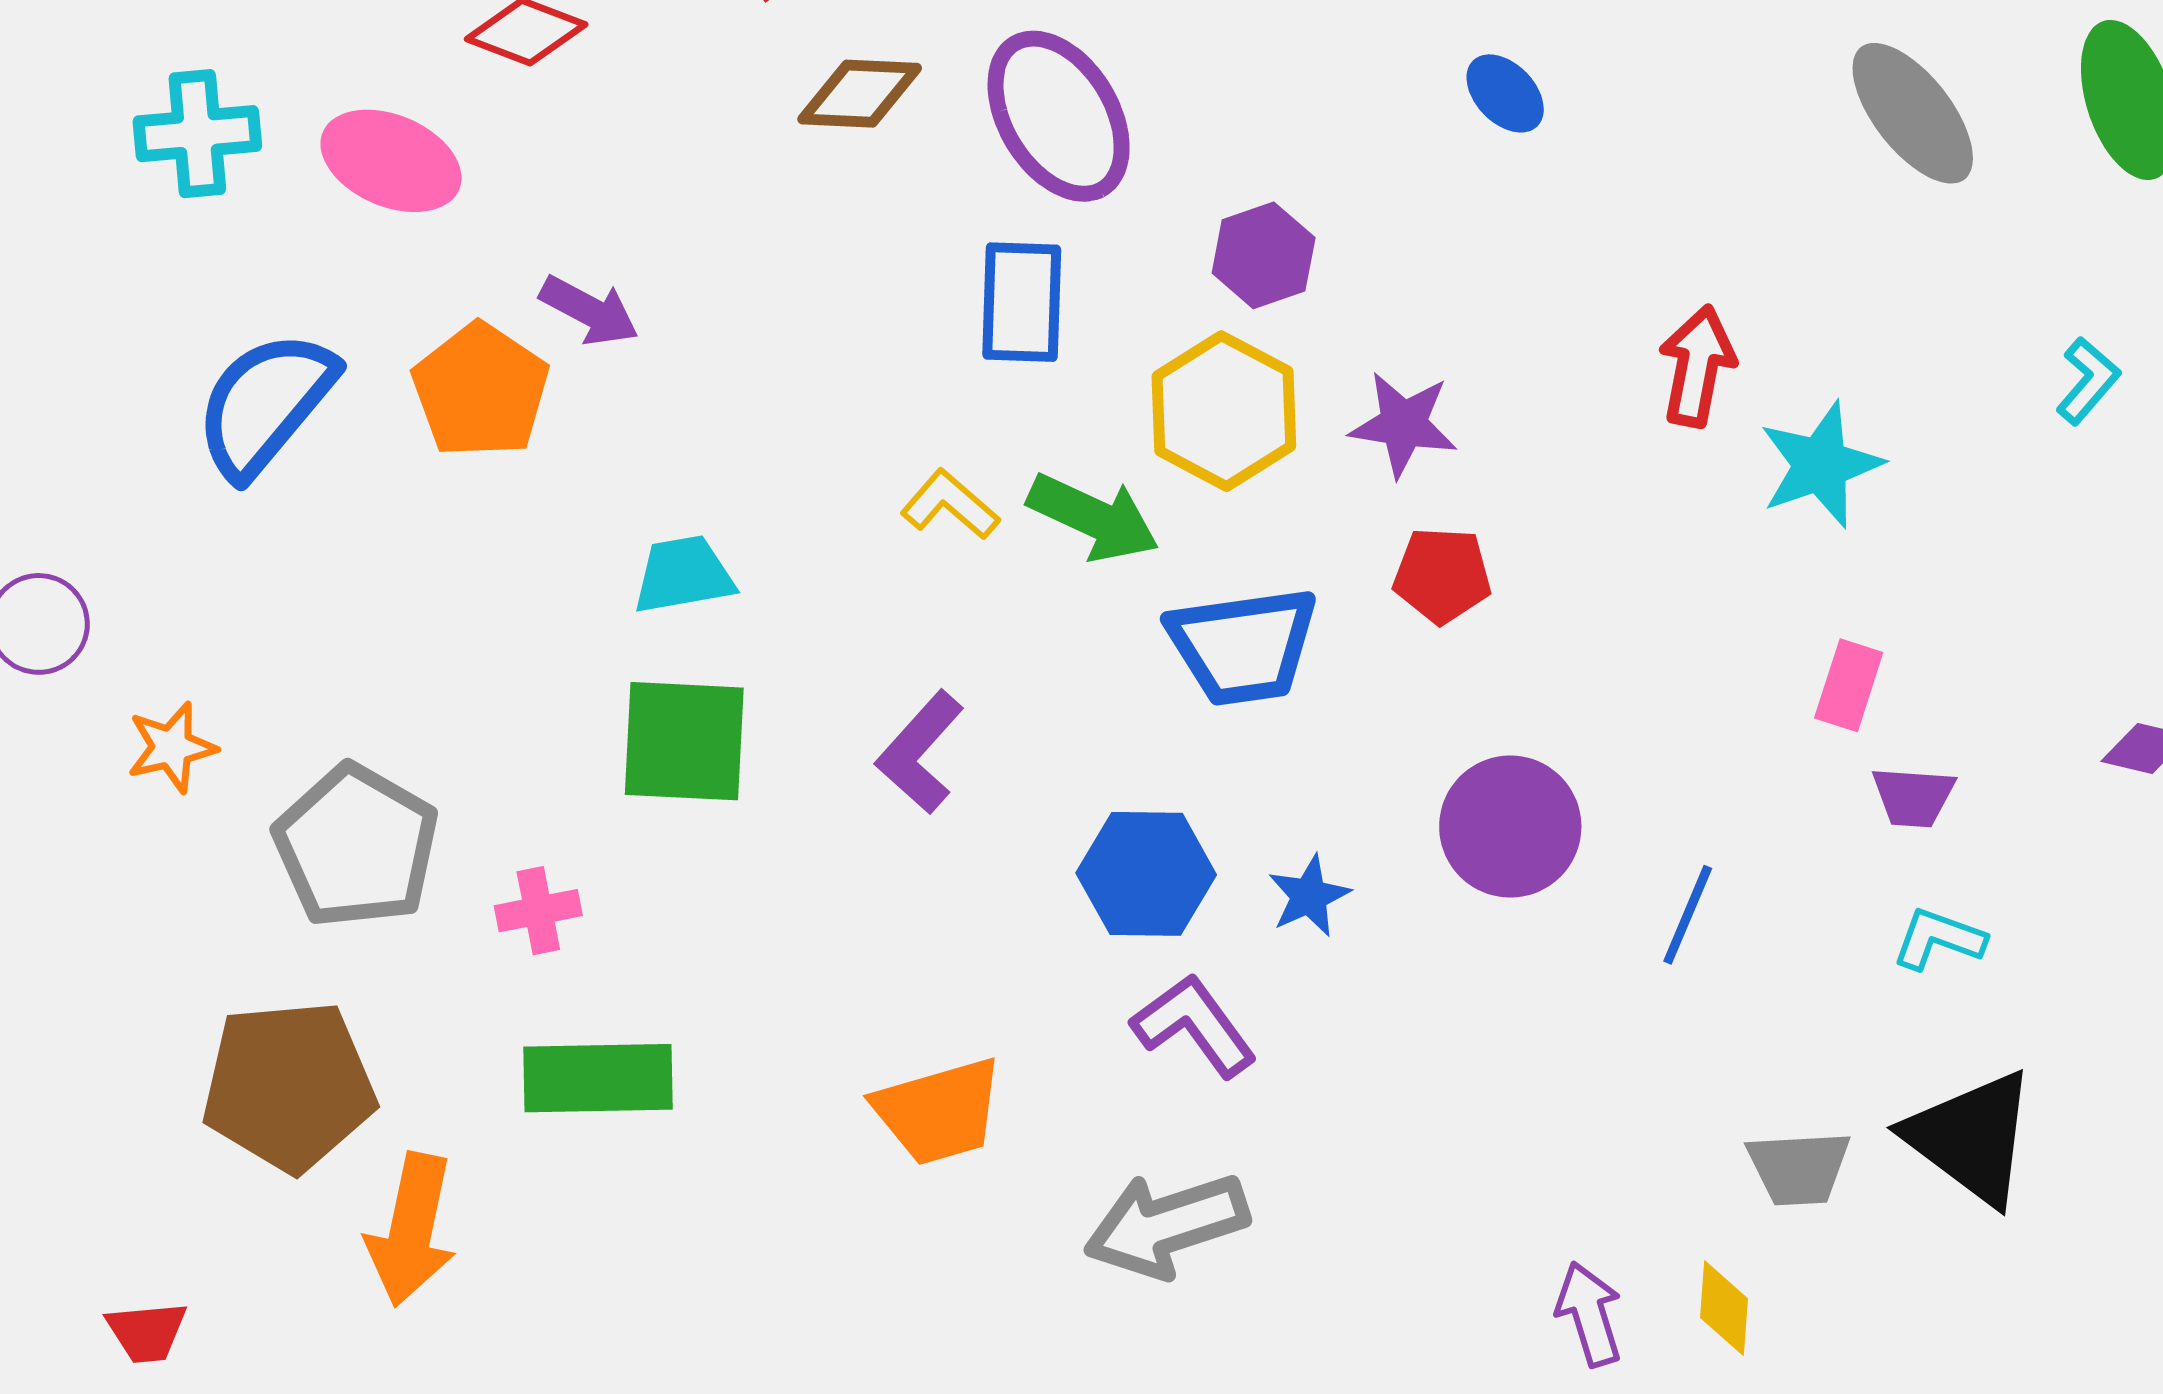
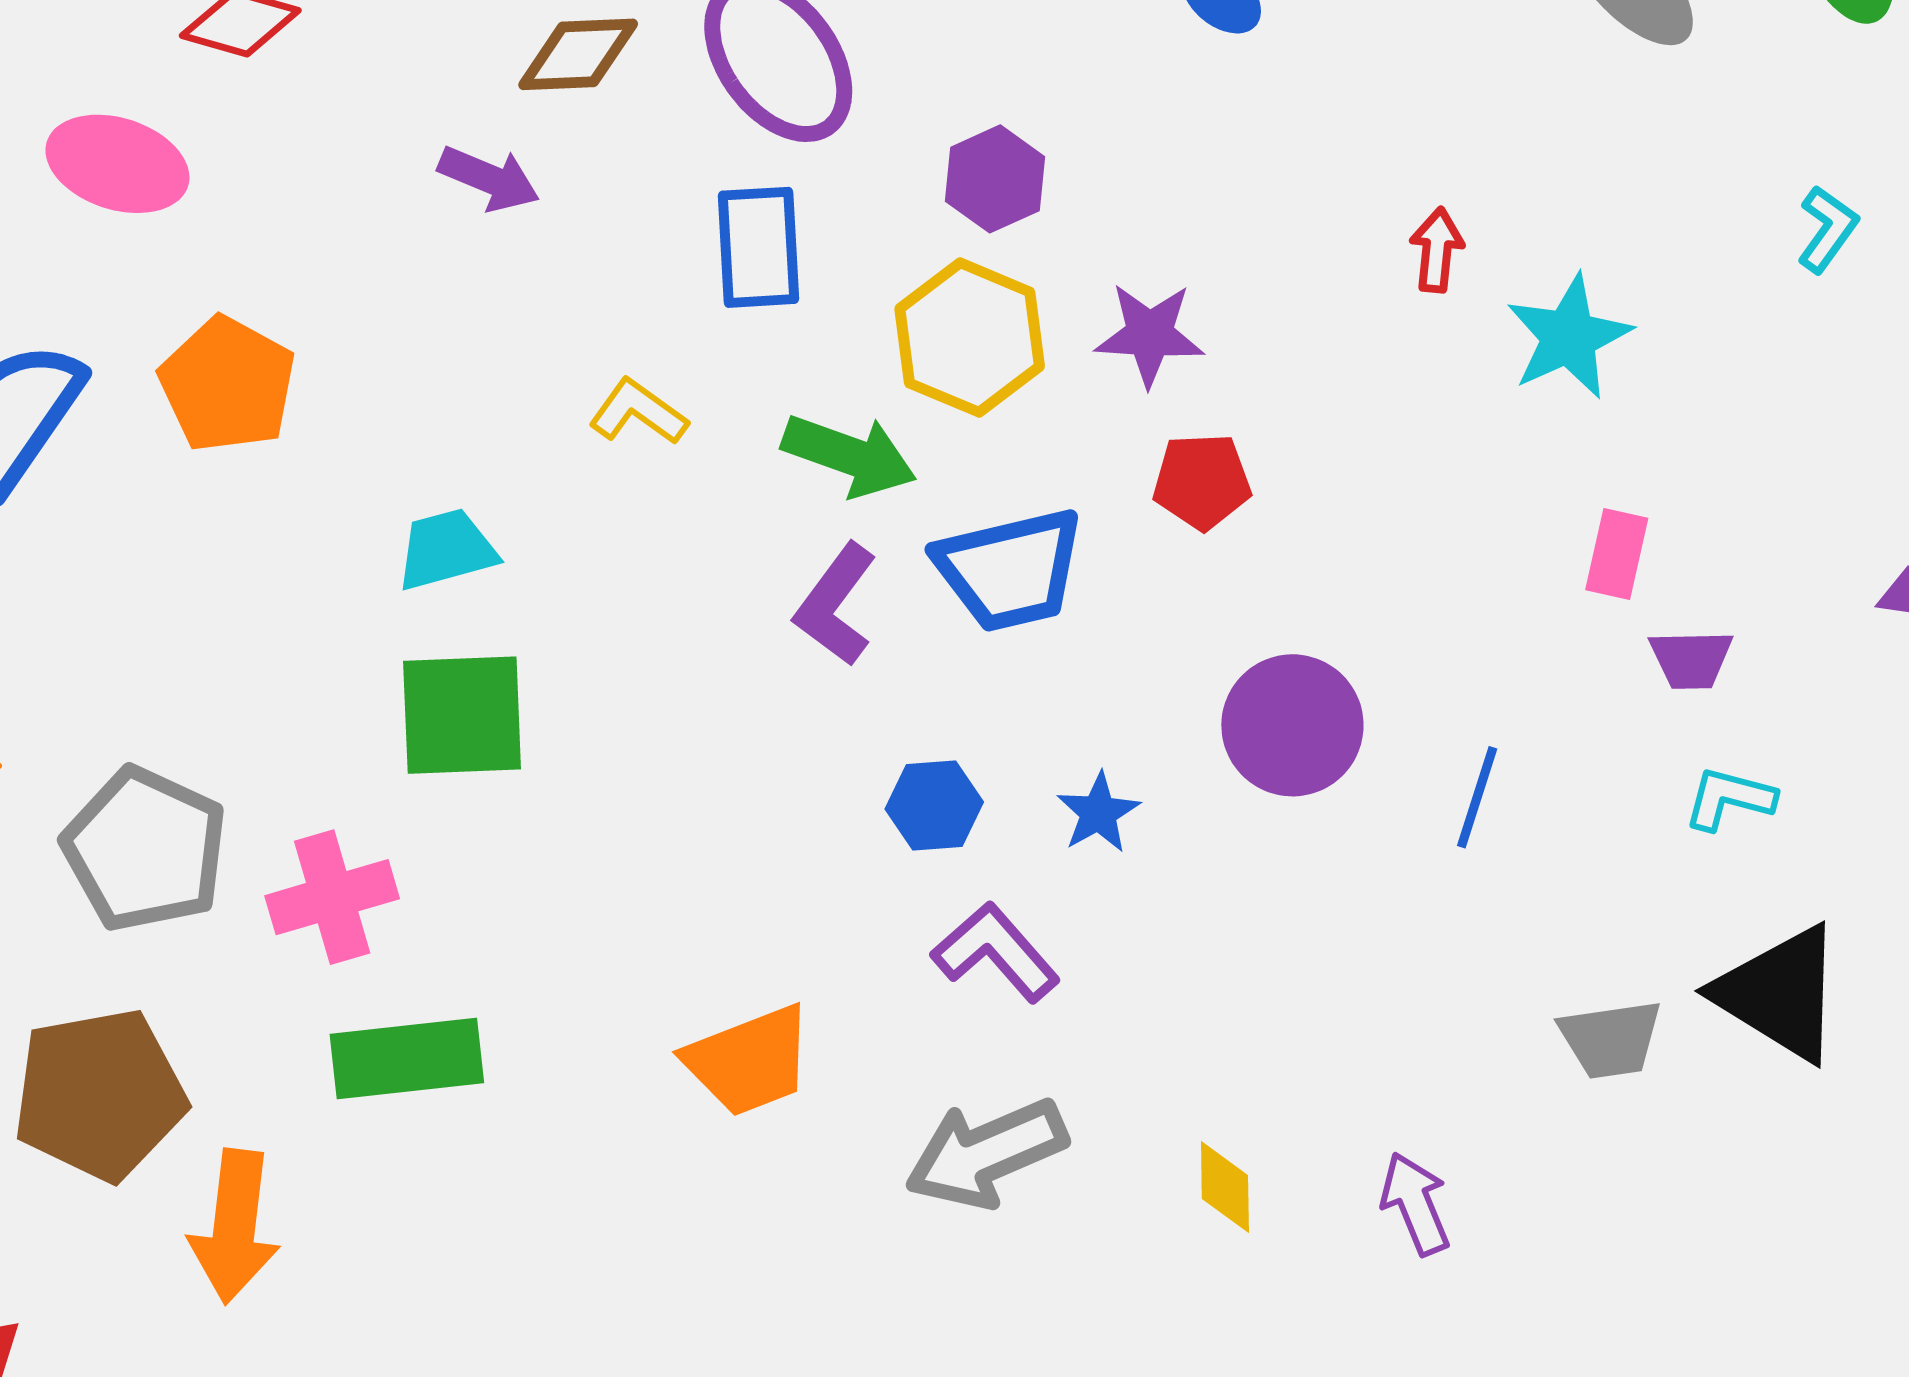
purple arrow: (589, 311) -> (489, 178), moved
red arrow: (1697, 366) -> (1437, 250), size x0.7
yellow L-shape: (950, 505) -> (638, 412), moved
purple L-shape: (920, 752) -> (836, 605), moved
blue hexagon: (1146, 874) -> (934, 806), size x0.7
pink cross: (538, 911) -> (332, 897), size x1.5
yellow diamond: (1724, 1308) -> (1225, 1187), moved

